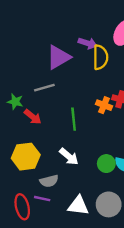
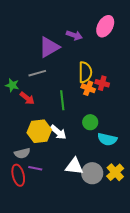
yellow semicircle: (100, 57) -> (85, 72), moved
yellow hexagon: (26, 157) -> (39, 131), moved
green circle: (106, 164) -> (90, 122), moved
gray semicircle: (49, 181) -> (22, 153), moved
white triangle: (78, 206) -> (74, 166), moved

